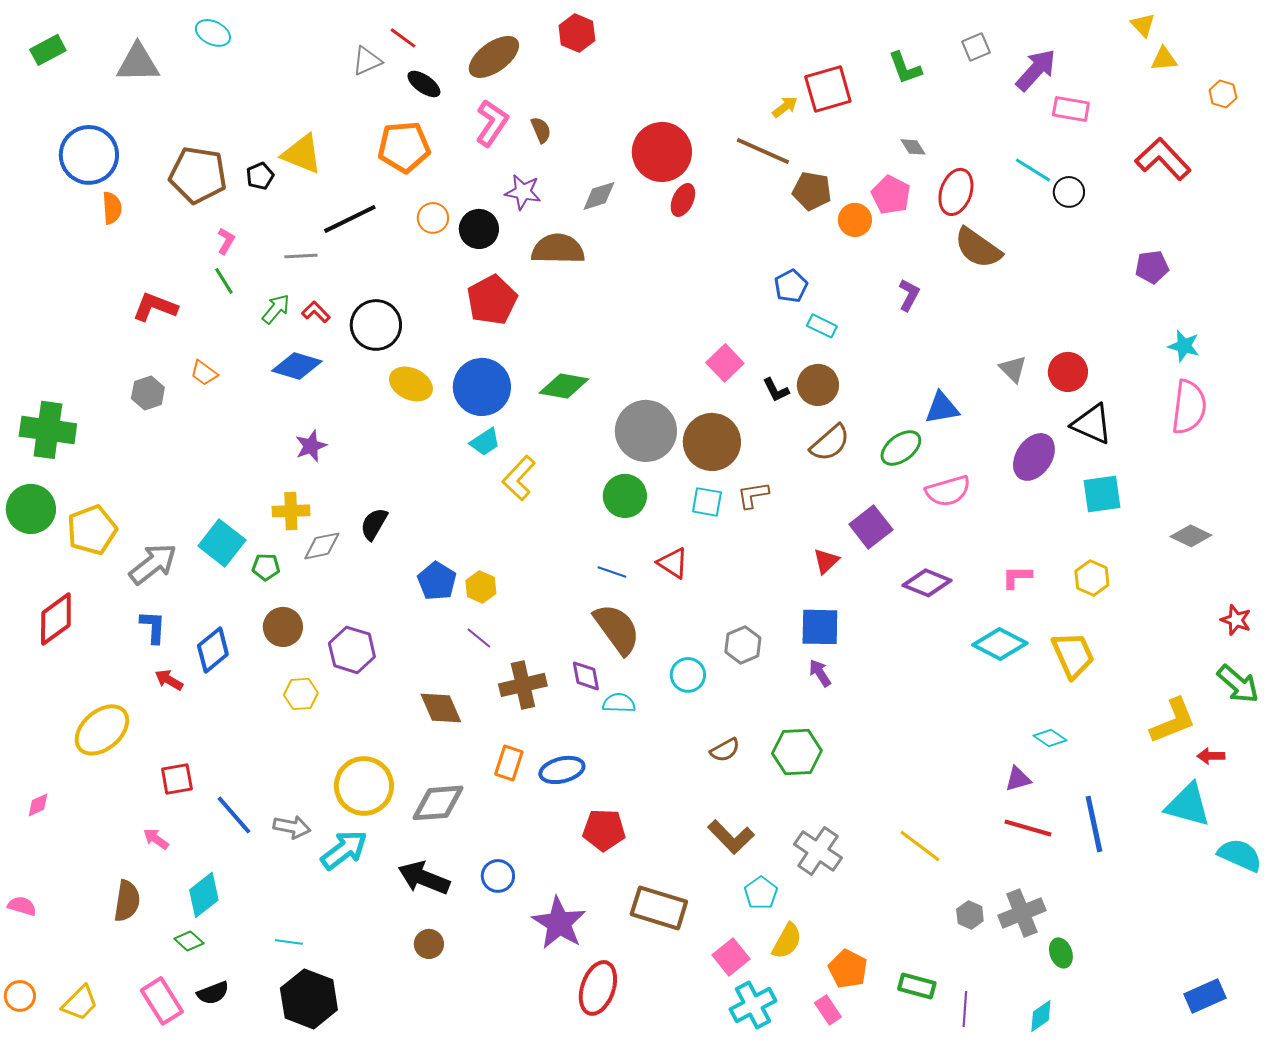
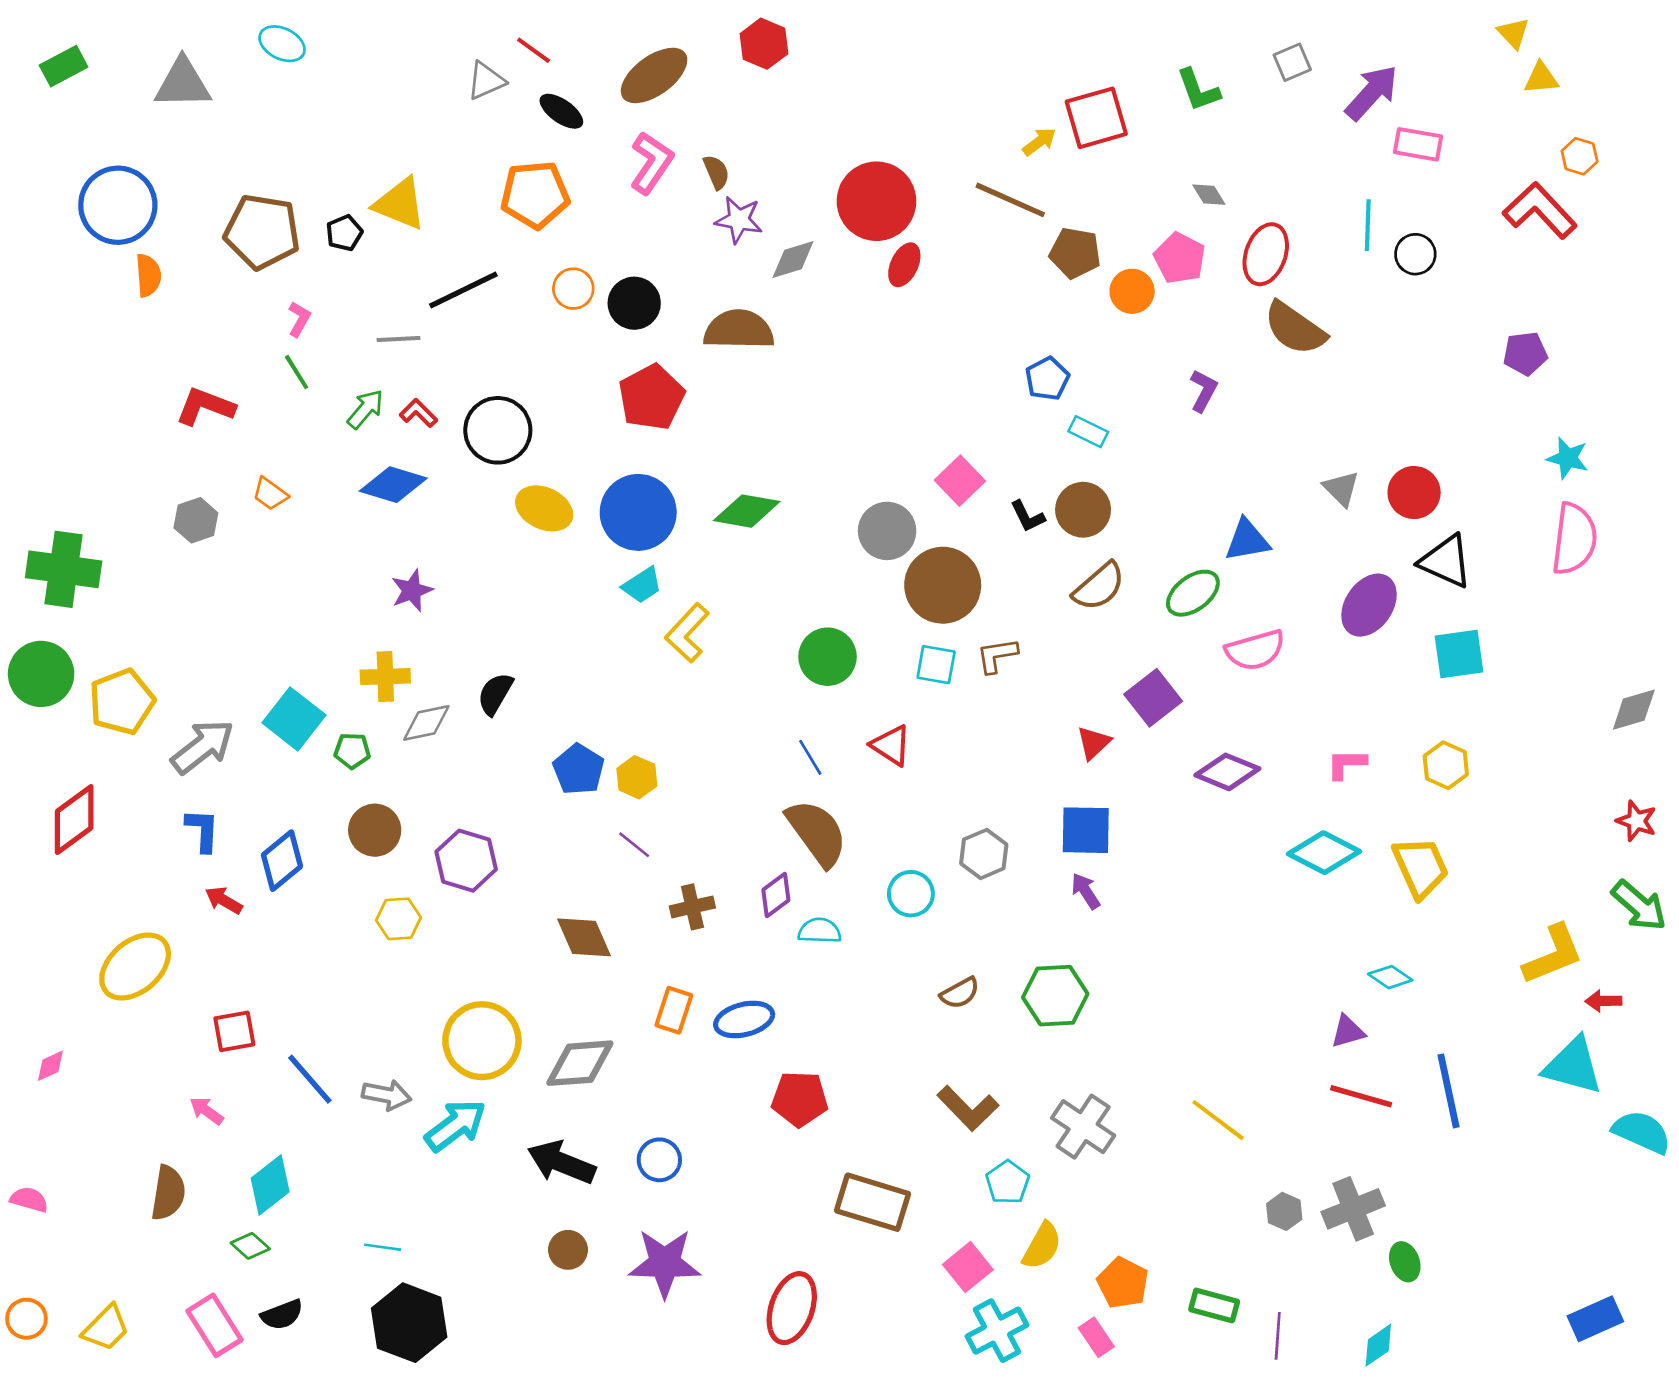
orange hexagon: (1223, 94) -> (1580, 156), moved
cyan line: (1033, 170) -> (1368, 225), turned 60
purple star: (523, 192) -> (739, 220), moved
gray circle: (646, 431) -> (887, 531), moved, size x0.7
gray diamond: (1191, 536) -> (1634, 710), moved, turned -42
blue line: (612, 572) -> (810, 757), turned 40
purple diamond: (586, 676) -> (776, 895), turned 64
brown cross: (523, 685) -> (692, 907), size x0.7
purple star: (559, 923) -> (665, 1263), moved, turned -30

